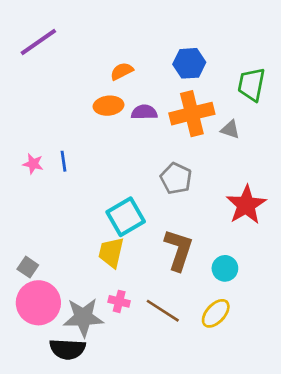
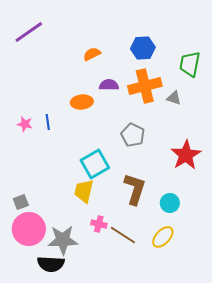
orange ellipse: (109, 106) -> (82, 102), moved
gray square: (28, 267) -> (21, 202), turned 35
pink cross: (119, 301) -> (99, 224), moved

